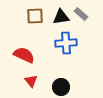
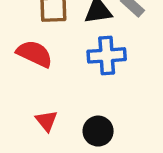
red semicircle: (24, 55) -> (34, 54), moved

